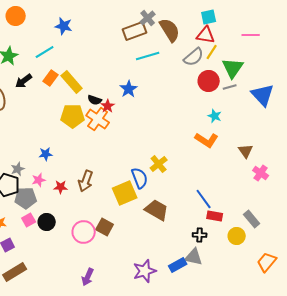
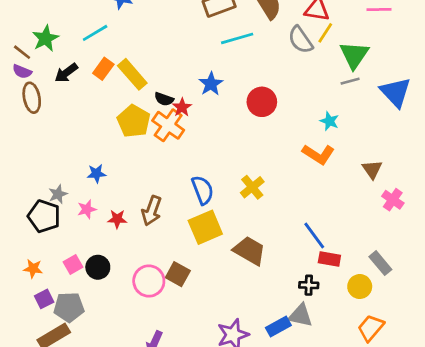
gray semicircle: (194, 57) -> (300, 40), turned 95
red circle: (209, 81) -> (262, 102), moved
yellow pentagon: (73, 116) -> (134, 121), turned 30
blue semicircle: (140, 178) -> (203, 190), moved
gray pentagon: (26, 198) -> (69, 307), moved
orange trapezoid: (267, 262) -> (371, 328), moved

